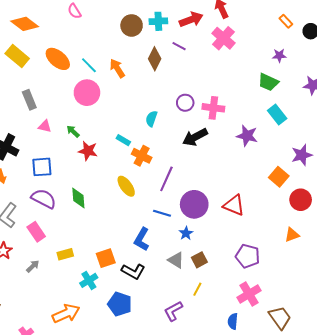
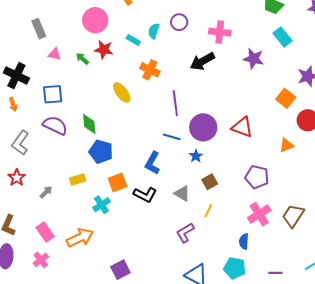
purple circle: (185, 103) -> (179, 22), moved
cyan semicircle: (151, 119) -> (154, 31), moved
cyan rectangle: (123, 140) -> (133, 40), moved
red star: (88, 151) -> (104, 50), moved
orange cross: (142, 156) -> (150, 70), moved
purple line: (166, 179) -> (175, 103), turned -30
yellow ellipse: (126, 186) -> (122, 92), moved
pink rectangle: (36, 232) -> (45, 232), moved
orange triangle: (292, 235) -> (286, 145), moved
gray triangle: (176, 260) -> (182, 193), moved
blue pentagon: (120, 304) -> (101, 152), moved
brown trapezoid: (280, 318) -> (293, 216), moved, turned -110

